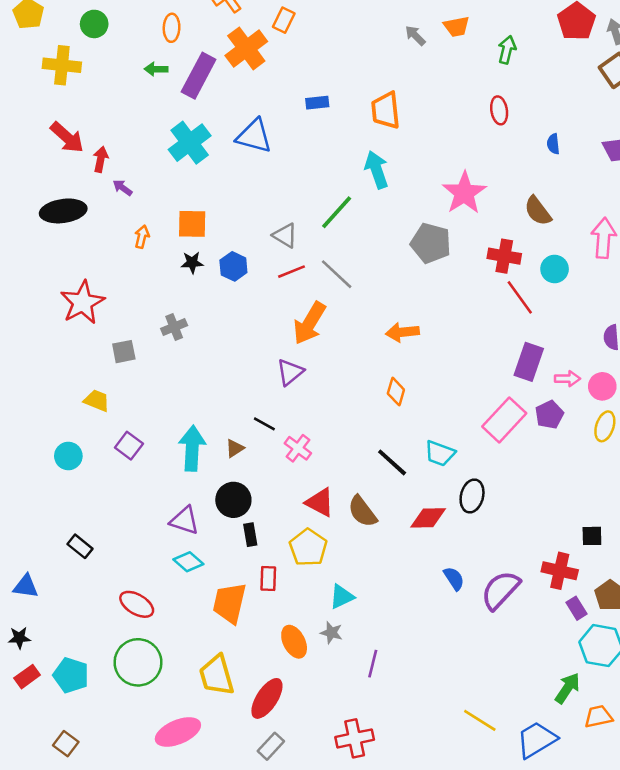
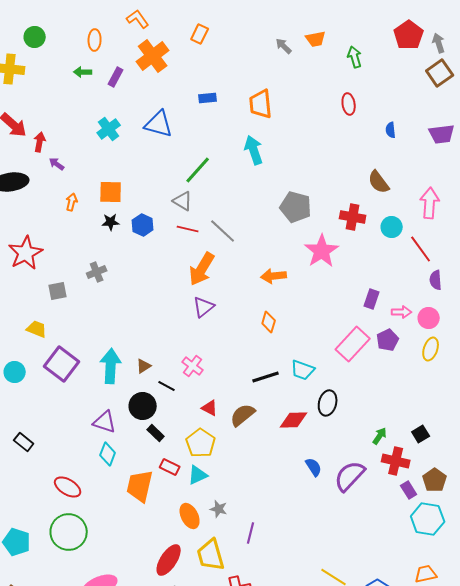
orange rectangle: (284, 20) -> (200, 34), moved
green arrow: (507, 50) -> (355, 57), turned -30
purple rectangle: (199, 76) -> (116, 77), size x0.6
cyan cross: (190, 143) -> (109, 129), size x0.7
pink star: (464, 193) -> (322, 251), moved
green line: (337, 212) -> (198, 170), moved
red line: (291, 272) -> (188, 229), turned 35
red line: (520, 297) -> (421, 249), moved
purple rectangle: (529, 362) -> (372, 299), size x0.7
purple triangle: (290, 372) -> (204, 307), moved
black line: (264, 424) -> (167, 386), moved
purple square: (129, 446) -> (62, 364), size x1.6
black line: (392, 462) -> (266, 377), turned -60
red triangle: (320, 502) -> (210, 408), size x0.7
brown semicircle: (362, 511) -> (243, 415), turned 88
black rectangle: (250, 535) -> (156, 433), turned -36
black square: (592, 536) -> (421, 434), turned -30
cyan diamond: (188, 562) -> (108, 454), turned 70
red rectangle: (268, 579) -> (170, 467), turned -66
cyan triangle: (342, 597) -> (198, 475), moved
yellow trapezoid: (217, 675) -> (211, 555), moved
green arrow: (567, 688) -> (380, 436), moved, size x0.7

